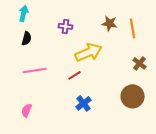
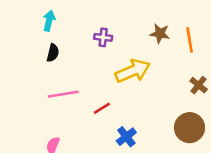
red line: (75, 75) -> (102, 108), moved

